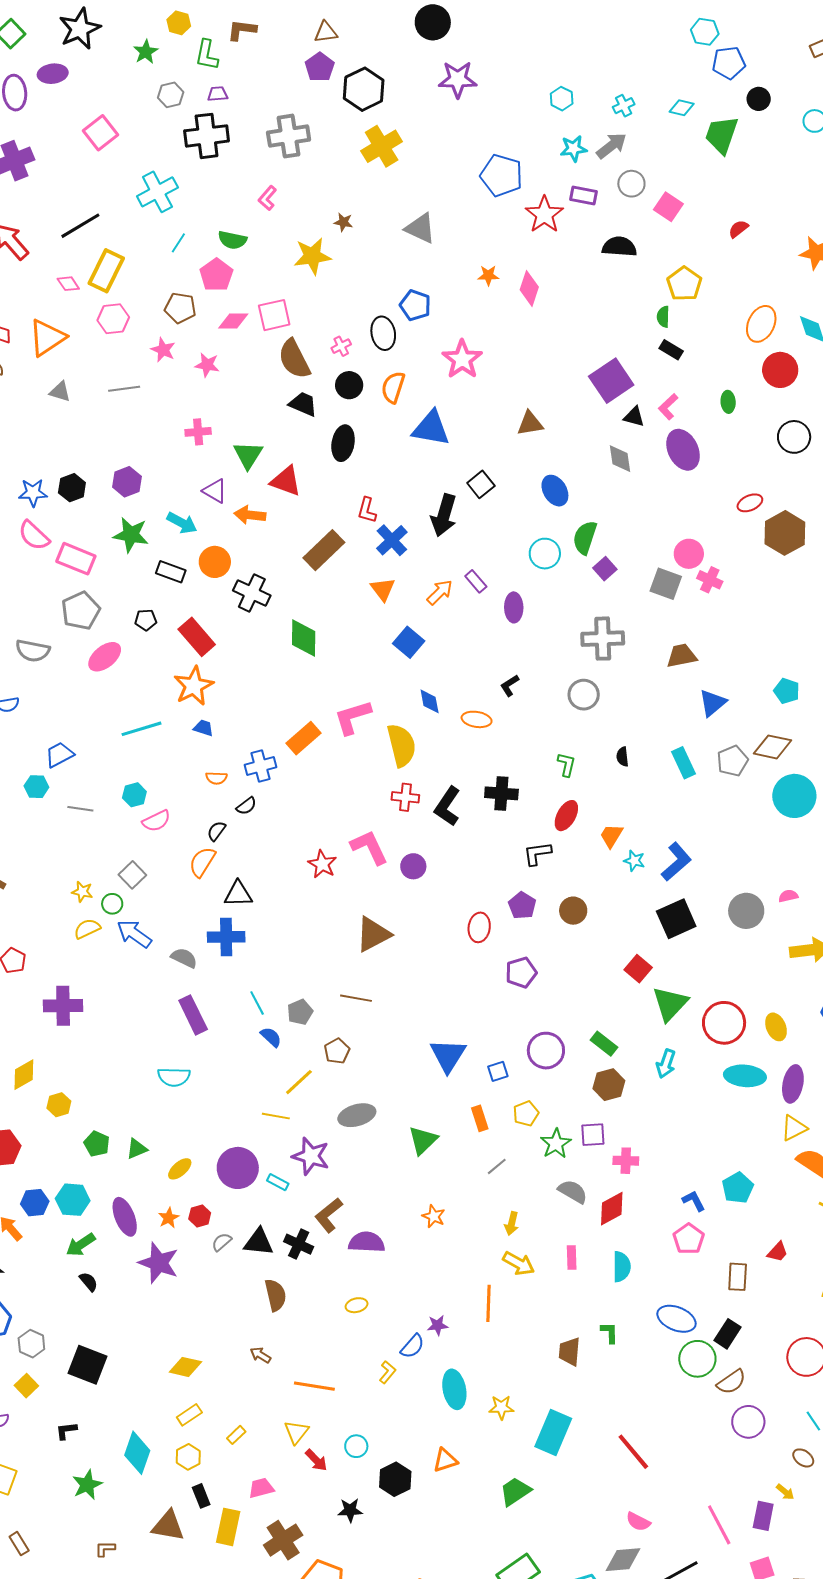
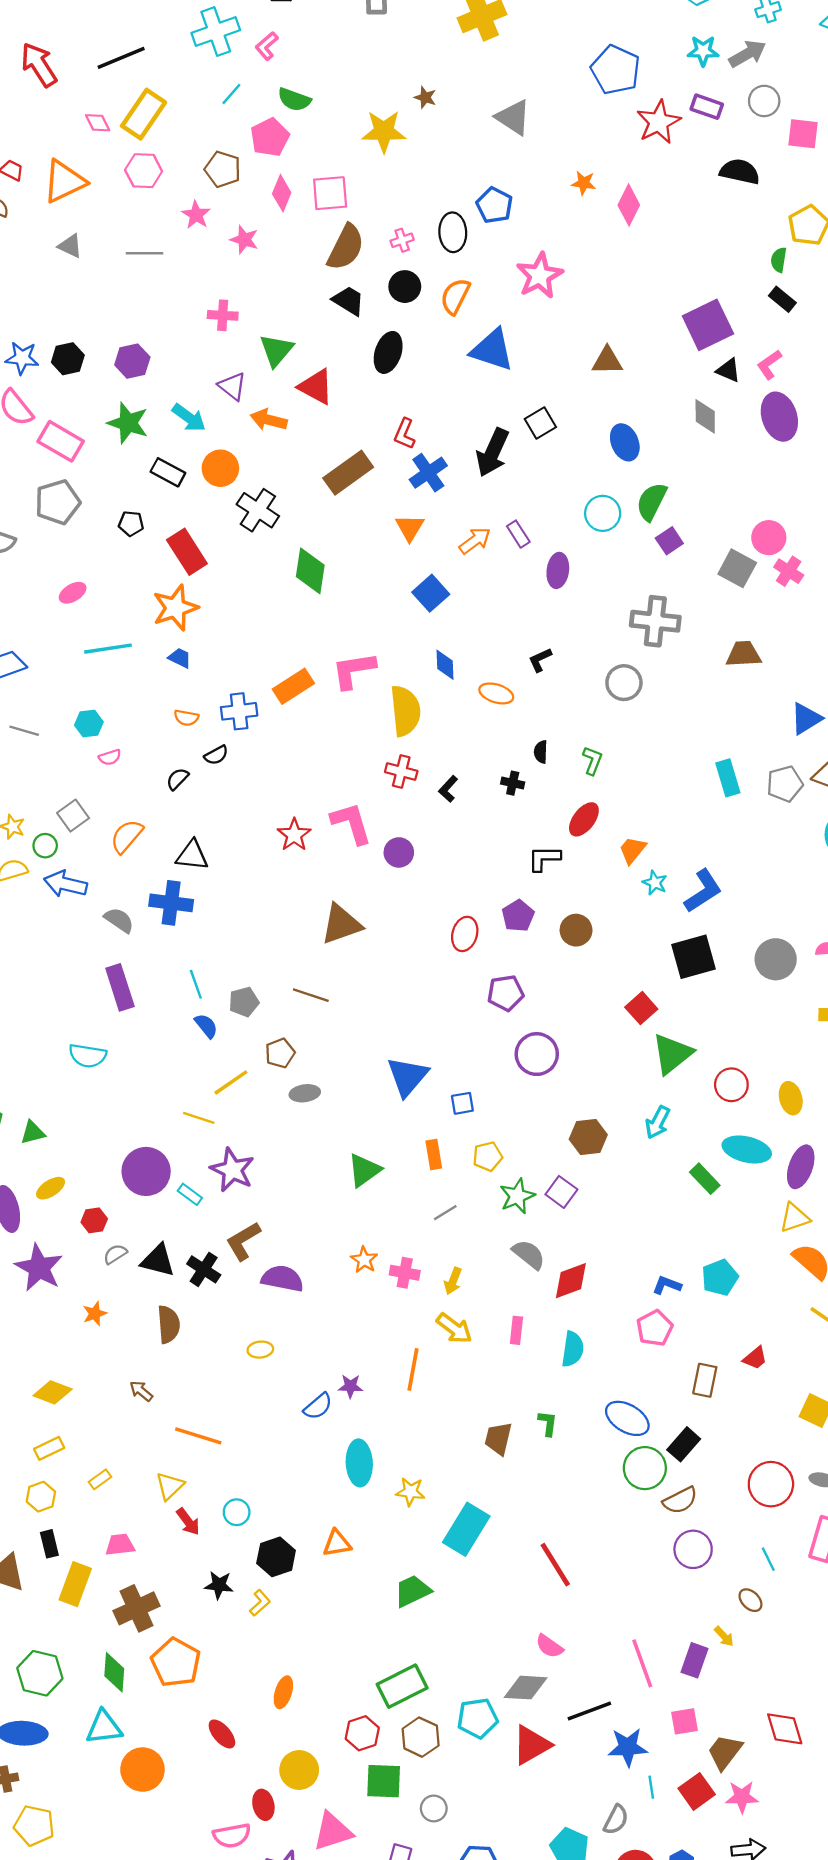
pink L-shape: (267, 198) -> (267, 46), moved
pink square: (668, 207) -> (803, 134), turned -36
pink diamond: (233, 321) -> (282, 193), turned -76
brown semicircle: (294, 359) -> (346, 247), turned -135
pink ellipse: (105, 657) -> (73, 593), moved, size x0.7
blue triangle: (713, 703) -> (806, 719), moved
black semicircle: (622, 757) -> (541, 752), moved
black cross: (501, 793) -> (513, 783), size x0.6
black L-shape: (447, 806) -> (448, 789), size x0.6
pink semicircle: (156, 821) -> (110, 757), size x0.7
orange semicircle: (202, 862) -> (127, 836), moved
blue arrow: (134, 934) -> (65, 884), turned -30
red circle: (724, 1023) -> (731, 1085), size x0.7
green rectangle: (604, 1044) -> (705, 1179), moved
purple circle: (546, 1051) -> (537, 1054), moved
gray ellipse: (357, 1115) -> (305, 1093), moved, size x0.7
purple square: (593, 1135) -> (561, 1192), turned 32
pink cross: (626, 1161) -> (405, 1273), moved
yellow ellipse: (180, 1169) -> (51, 1188), moved
blue L-shape: (694, 1201) -> (667, 1285), turned -50
orange star: (169, 1218) -> (95, 1314), moved
yellow L-shape: (387, 1372) -> (260, 1603), moved

